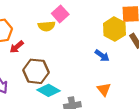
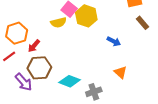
yellow hexagon: (114, 29) -> (86, 16), moved
brown hexagon: (36, 71) -> (39, 68), moved

